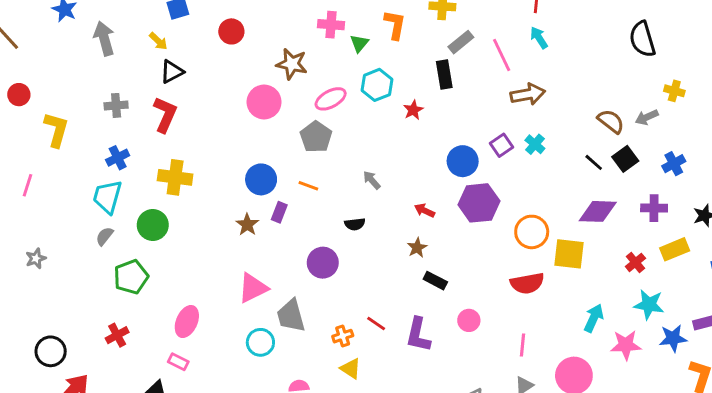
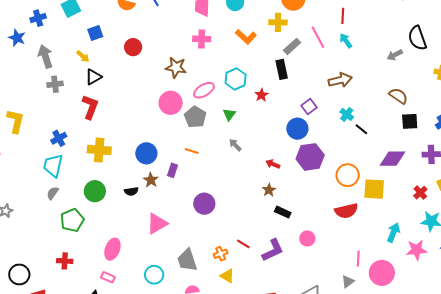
orange L-shape: (395, 25) -> (246, 37), turned 125
green triangle: (359, 43) -> (229, 114), moved
pink line: (502, 55) -> (318, 37), moved
pink circle: (264, 102) -> (171, 103), moved
gray cross: (116, 105) -> (55, 84), moved
gray arrow: (647, 117) -> (395, 55), moved
purple square: (502, 145) -> (309, 106), moved
black square: (625, 159) -> (410, 121), turned 36
black line: (594, 162) -> (361, 129), moved
blue circle: (261, 179) -> (146, 153), moved
black semicircle: (355, 224) -> (131, 191), moved
green circle: (153, 225) -> (95, 191), moved
gray trapezoid: (291, 316) -> (187, 260), moved
red cross: (117, 335) -> (65, 261), turned 35
purple L-shape: (418, 335) -> (273, 250), turned -125
cyan circle: (260, 342) -> (154, 275), moved
pink line: (523, 345) -> (358, 259), moved

